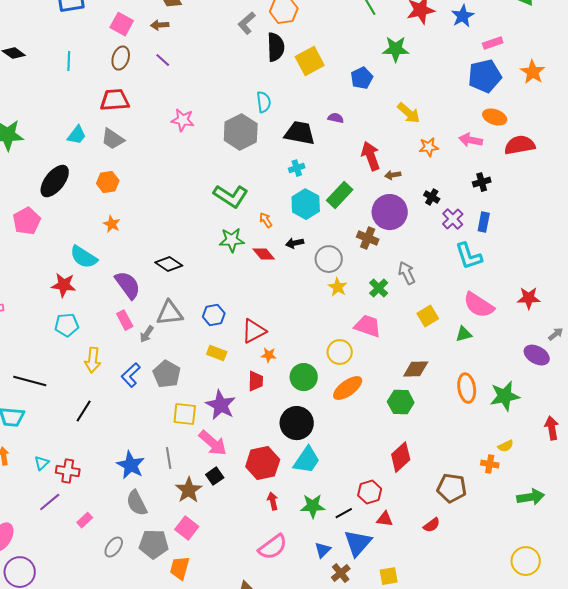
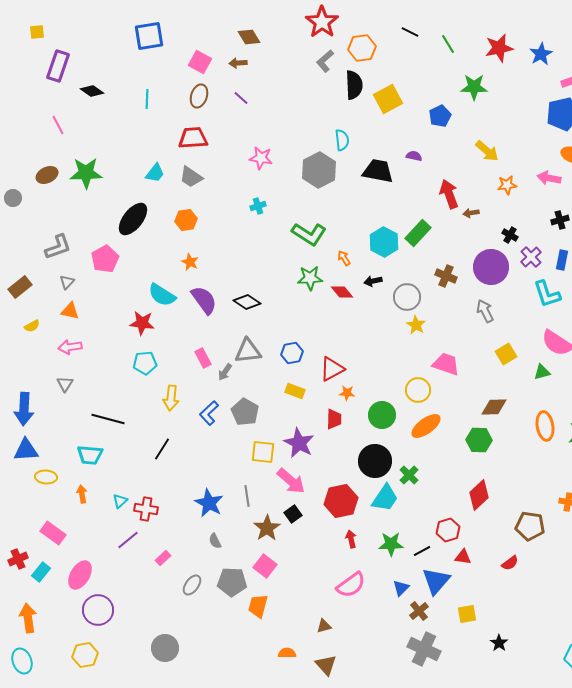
cyan cross: (297, 168) -> (258, 206), moved
purple circle: (390, 212) -> (491, 267), moved
purple semicircle: (128, 285) -> (204, 300), moved
green cross: (379, 288) -> (409, 475), moved
gray semicircle: (137, 503) -> (215, 541), size x0.6

